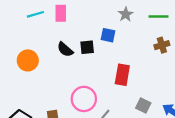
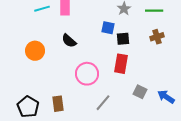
black square: (87, 47) -> (123, 39), moved
pink circle: (84, 99) -> (87, 74), moved

